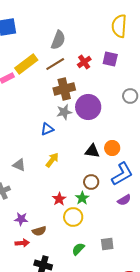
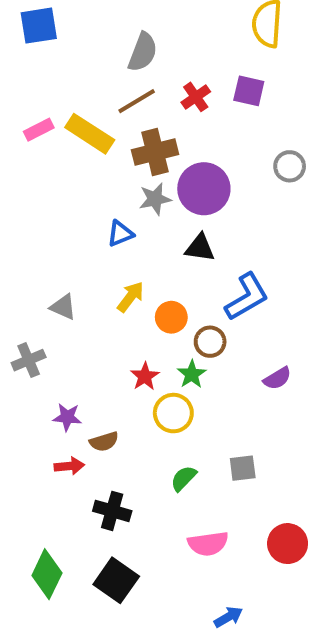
yellow rectangle: (26, 64) -> (90, 134), moved, turned 70
orange circle: (112, 148) -> (171, 317), moved
black triangle: (92, 151) -> (200, 248), moved
blue L-shape: (122, 174) -> (247, 297), moved

